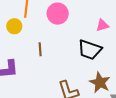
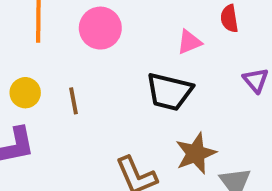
yellow circle: (14, 26) -> (25, 93), moved
brown star: (100, 83) -> (196, 153), turned 30

